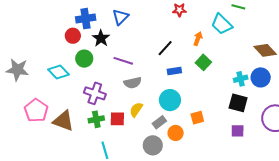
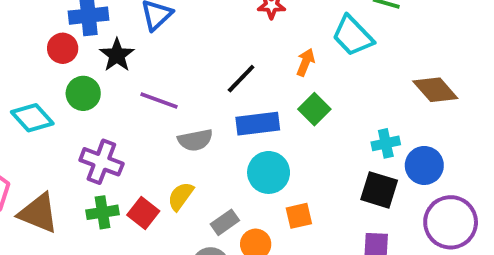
blue rectangle: (174, 71) -> (258, 124), size x1.5
blue circle: (261, 77) -> (424, 165), moved
gray semicircle: (133, 83) -> (195, 140), moved
cyan circle: (170, 100) -> (269, 172), moved
red square: (117, 119) -> (143, 213), turned 35

